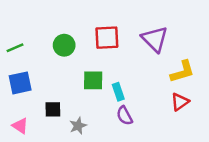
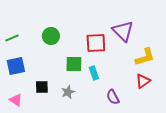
red square: (107, 38) -> (96, 43), moved
purple semicircle: (125, 116) -> (113, 97), moved
gray star: (78, 126) -> (68, 92), moved

